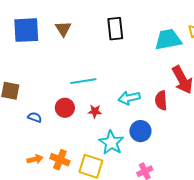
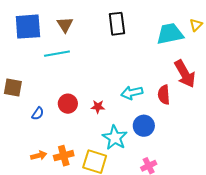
cyan line: (83, 81) -> (57, 54), moved
blue semicircle: (35, 117) -> (38, 114), turned 104
orange cross: (60, 160) -> (64, 156), turned -36

